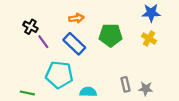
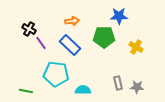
blue star: (151, 13) -> (119, 16), moved
yellow cross: (149, 38) -> (136, 47), moved

